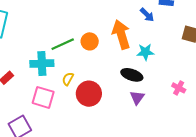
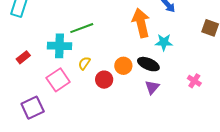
orange circle: (90, 41) -> (123, 66), moved
red circle: (89, 94) -> (104, 80), size x0.7
pink square: (43, 97) -> (58, 80), turned 35

